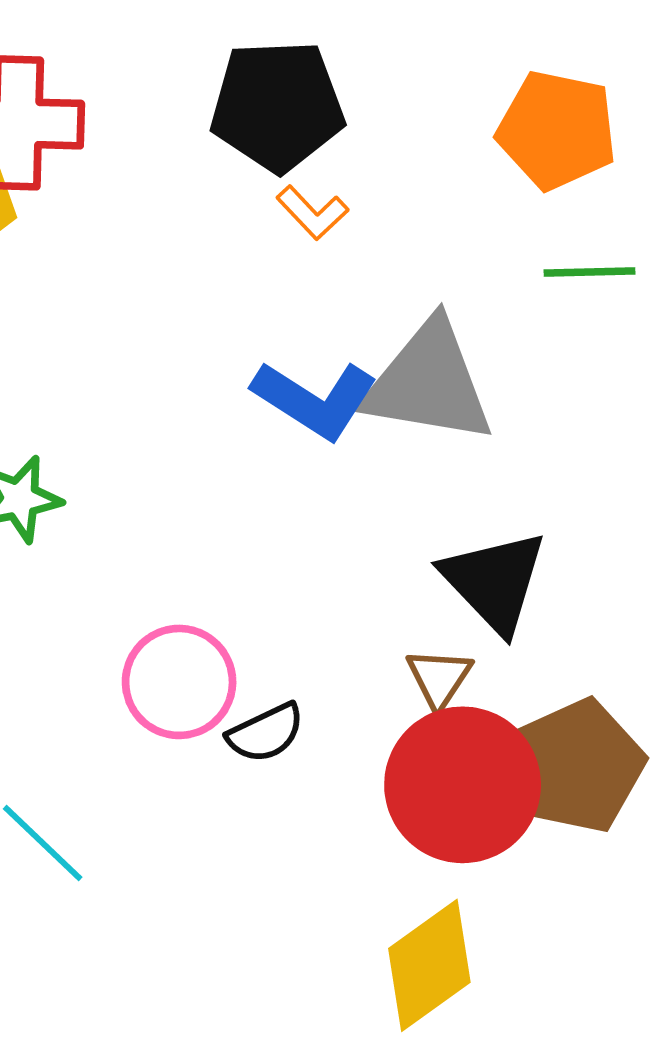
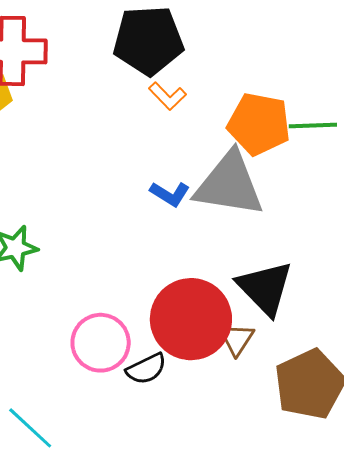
orange pentagon: (557, 130) -> (259, 124), moved
blue L-shape: (315, 399) -> (170, 194), size x0.6
red circle: (463, 785) -> (191, 319), moved

